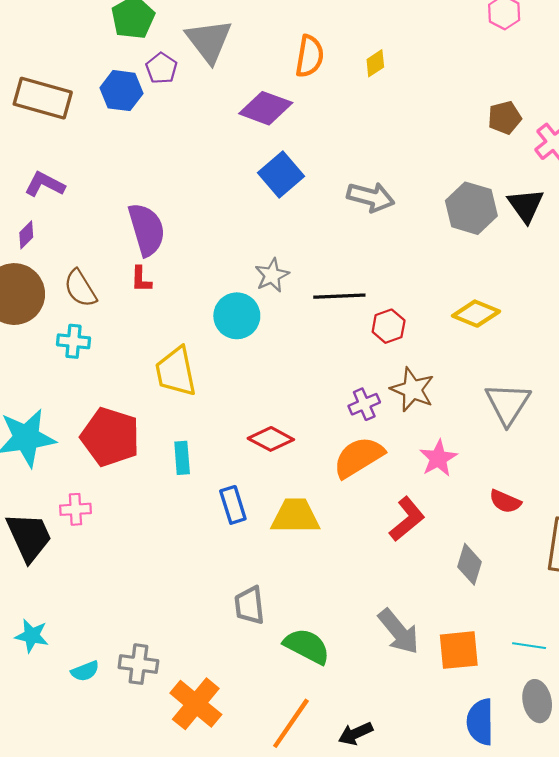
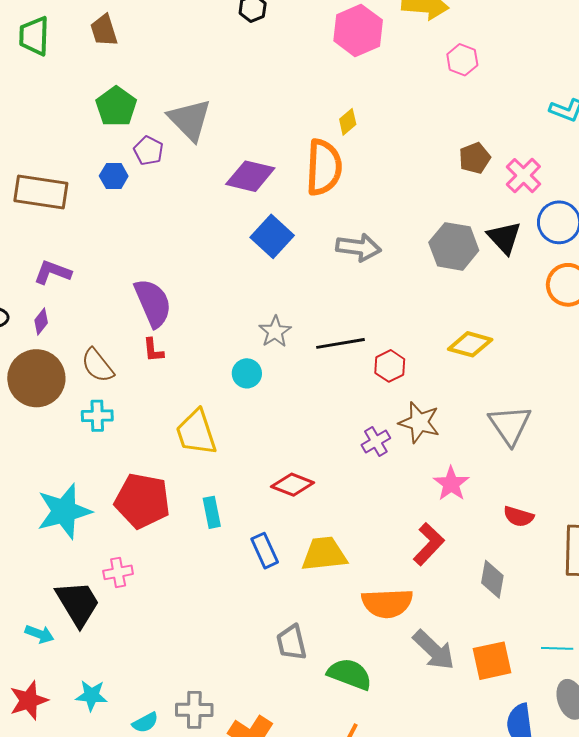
orange semicircle: (310, 56) -> (324, 167), moved, size x1.4
blue hexagon: (122, 91) -> (114, 176), size x0.7
cyan circle: (237, 316) -> (247, 373), size x0.7
orange semicircle: (359, 457) -> (387, 603), moved, turned -144

